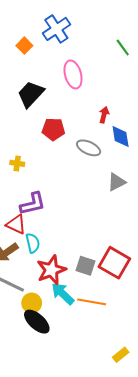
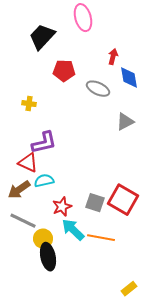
cyan semicircle: (33, 243) -> (44, 181), turned -90
red star: (51, 270) -> (62, 207), size x0.7
black ellipse: (37, 322) -> (48, 257), turned 36

